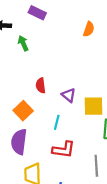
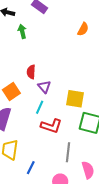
purple triangle: (69, 95) -> (44, 87), moved
red L-shape: (64, 150) -> (51, 126), moved

